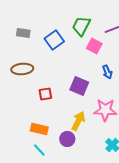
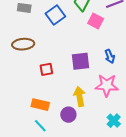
blue arrow: (107, 72) -> (110, 56), moved
purple square: (79, 86) -> (81, 61), turned -30
yellow arrow: (78, 121) -> (80, 96), turned -36

